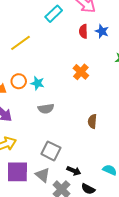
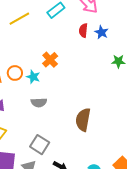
yellow line: (21, 43) -> (19, 19), moved
orange cross: (81, 72) -> (50, 60), moved
brown semicircle: (92, 121) -> (83, 120), size x1.6

